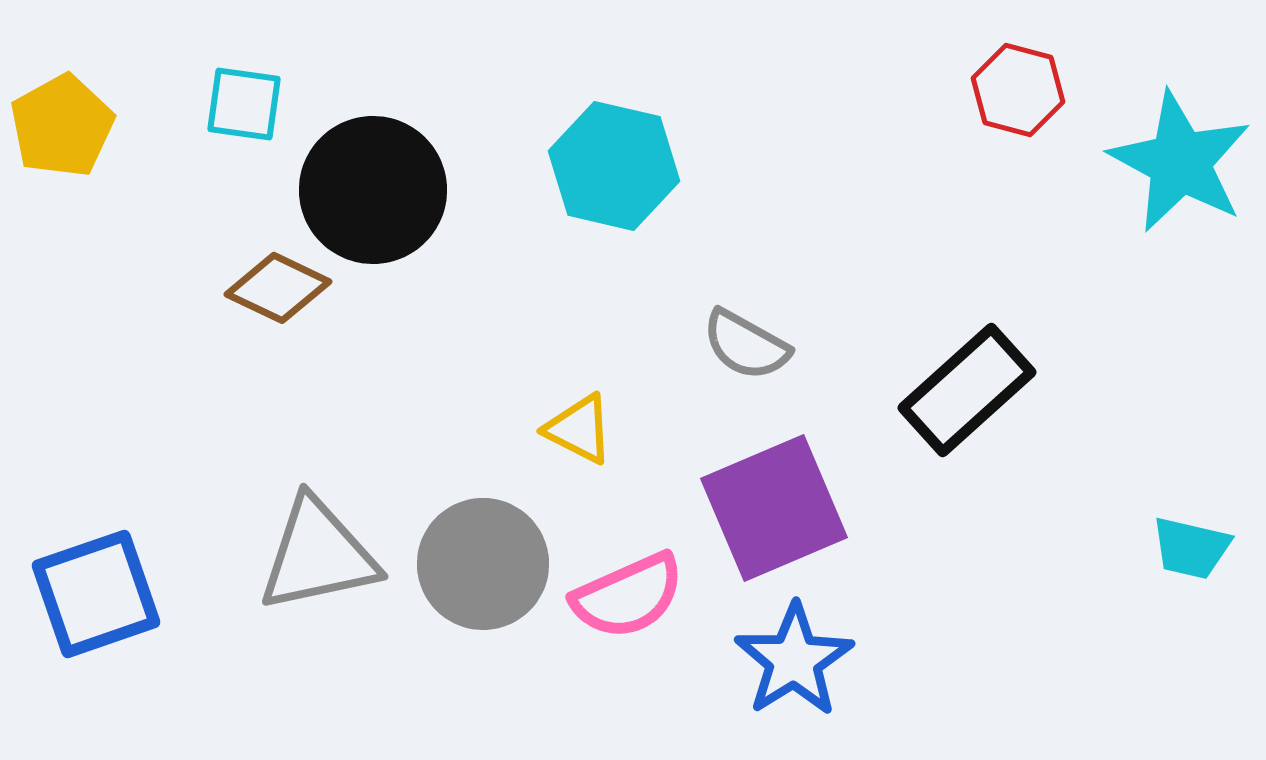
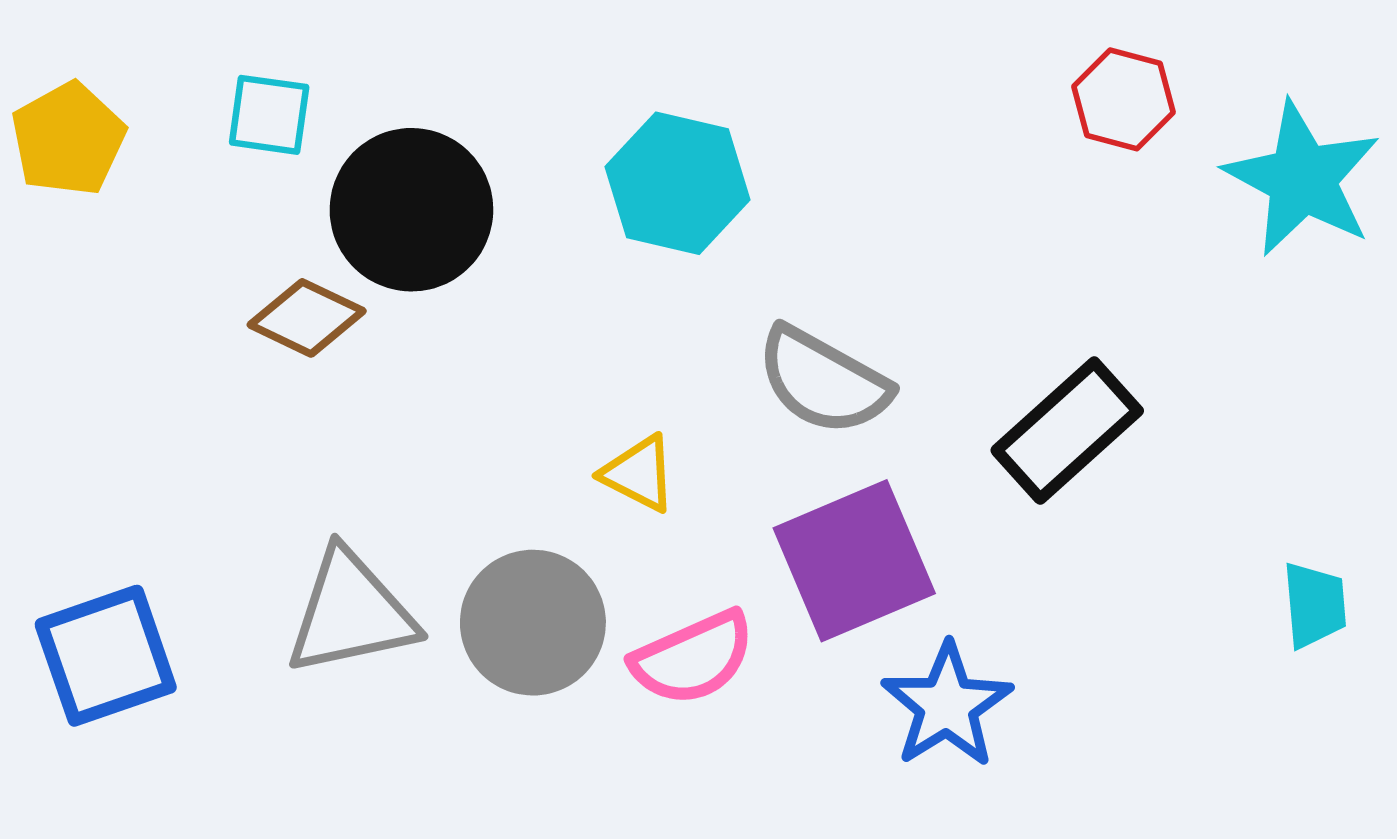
gray semicircle: (746, 345) -> (823, 381), size x1.4
cyan trapezoid: (1191, 548) -> (1314, 605), turned -108
blue star: (794, 660) -> (947, 705), moved

